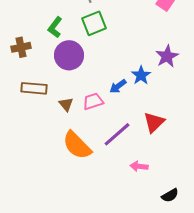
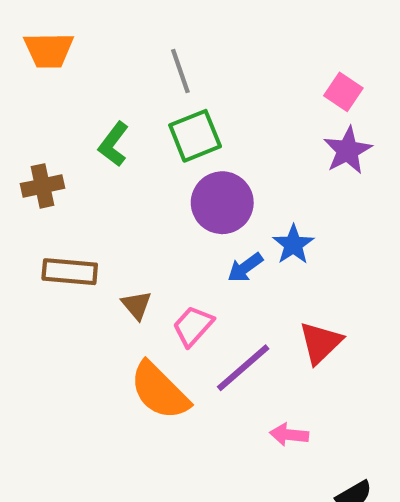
purple circle: (69, 55) -> (222, 203), moved
purple star: (167, 56) -> (348, 150), moved
pink trapezoid: (93, 101) -> (193, 326), moved, turned -30

